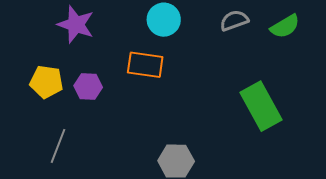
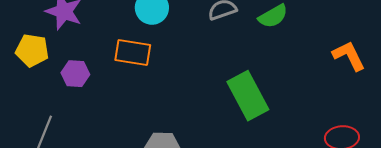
yellow pentagon: (46, 82) -> (32, 50), moved

